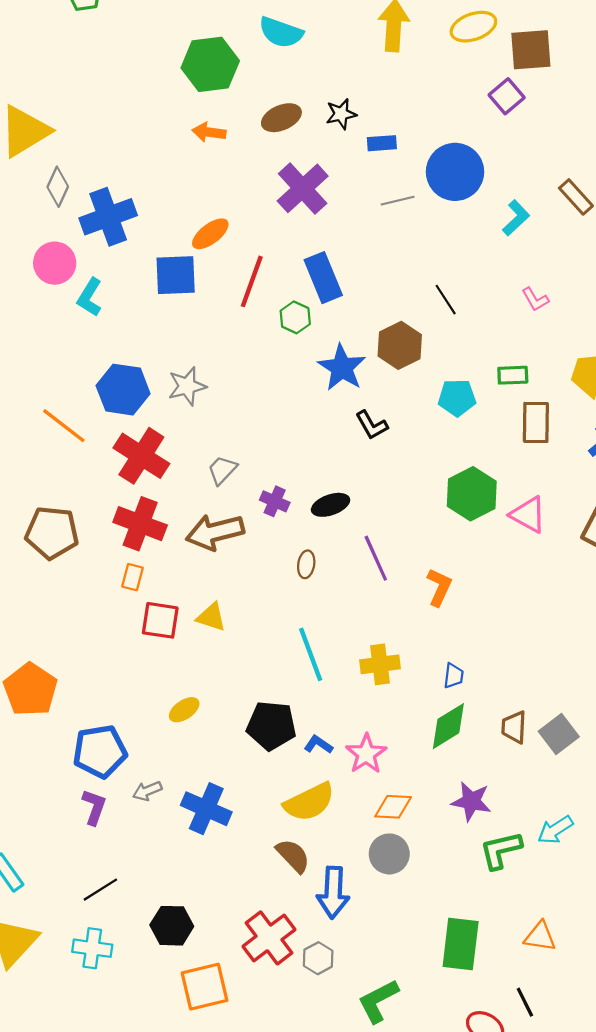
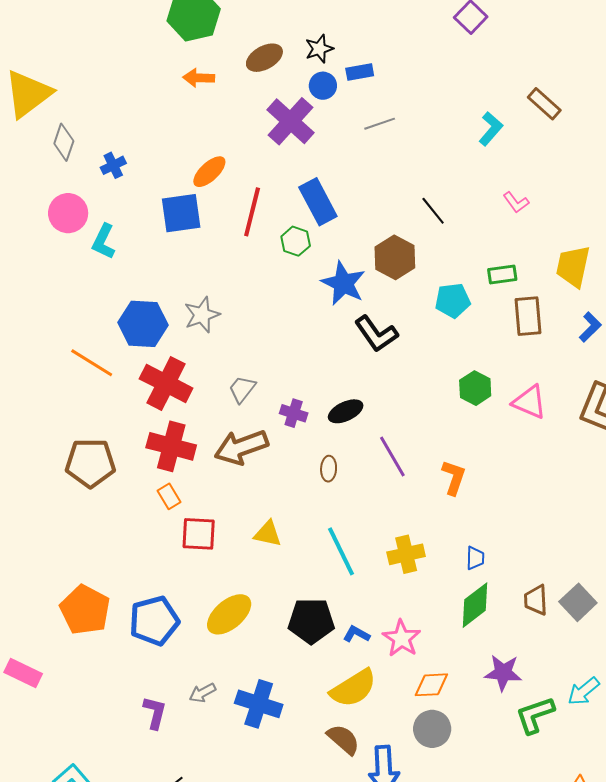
blue circle: (455, 172) -> (323, 86), moved, size x0.5
blue cross: (108, 217) -> (113, 165), size x0.5
black L-shape: (372, 425) -> (376, 334), size x1.4
green hexagon: (472, 494) -> (475, 388), size x0.7
orange rectangle: (132, 577) -> (169, 496), turned -40
yellow triangle: (211, 617) -> (268, 534), moved
yellow ellipse: (184, 710) -> (229, 614), size x1.6
blue pentagon: (100, 751) -> (154, 621), moved

